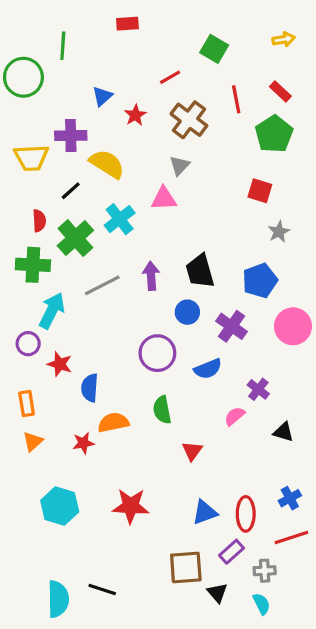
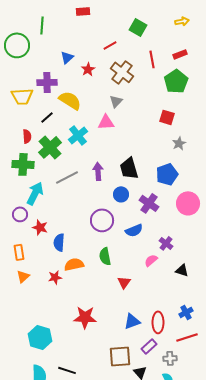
red rectangle: (280, 91) -> (180, 54), turned -64
cyan hexagon: (60, 506) -> (40, 337), moved

